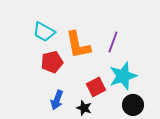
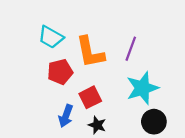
red square: (96, 87) -> (90, 97), moved

